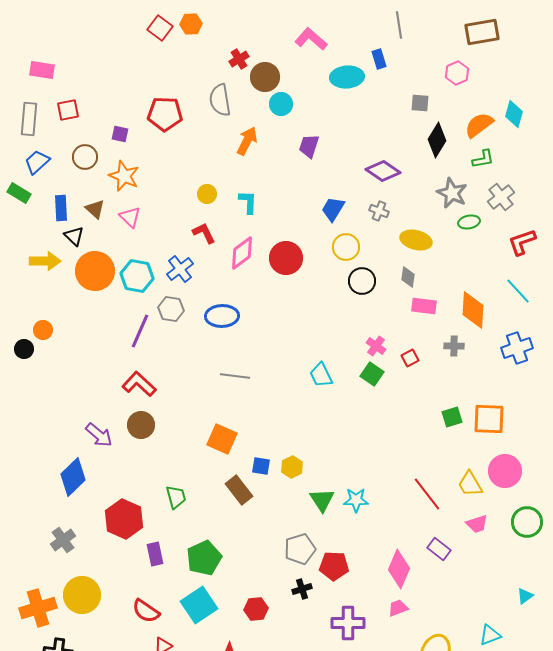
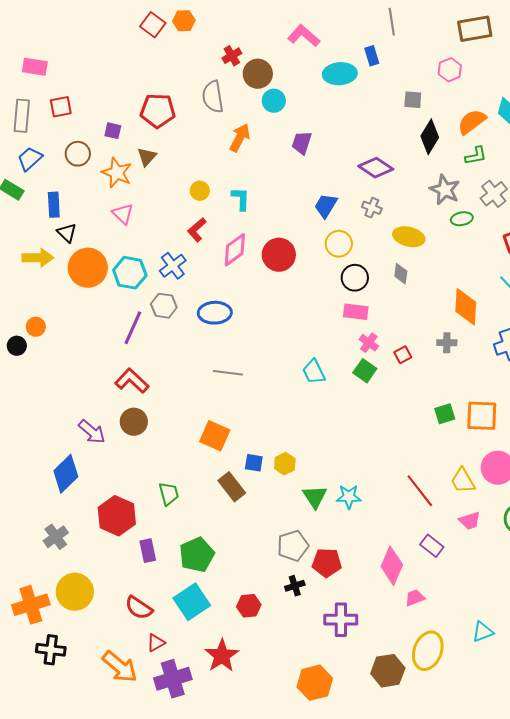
brown triangle: (95, 209) -> (147, 157), moved, turned 30
red L-shape: (204, 233) -> (197, 230), turned -105
pink rectangle: (424, 306) -> (356, 312), moved
pink trapezoid: (398, 608) -> (415, 598), moved

